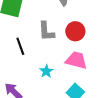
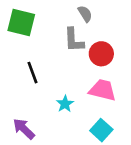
gray L-shape: (46, 31) -> (74, 40), moved

